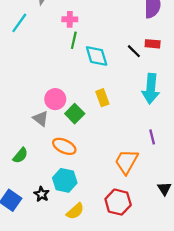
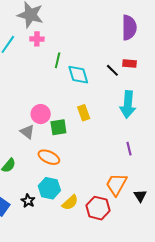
pink cross: (70, 19) -> (37, 39), moved
green square: (75, 114) -> (58, 127), turned 36
orange trapezoid: (126, 162) -> (116, 184), moved
yellow semicircle: (75, 211) -> (70, 203), moved

